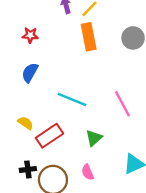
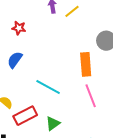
orange rectangle: (89, 37) -> (86, 64), moved
green triangle: (94, 138) -> (53, 123), moved

